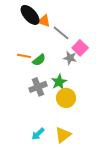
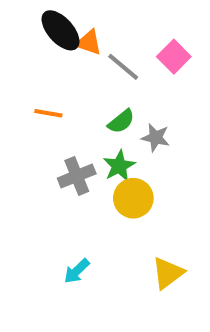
pink square: (80, 48) -> (174, 57), moved
gray star: (70, 58) -> (156, 138), moved
green semicircle: (39, 60) -> (121, 121), moved
yellow triangle: (63, 135) -> (168, 273), moved

